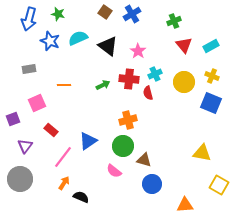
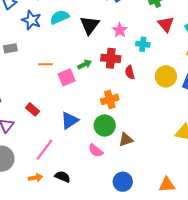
black triangle: (108, 46) -> (90, 25), turned 30
cyan cross: (155, 74) -> (143, 44), moved, turned 32
yellow circle: (184, 82) -> (166, 76), moved
pink square: (37, 103) -> (67, 77), moved
pink line: (63, 157) -> (44, 150), moved
brown triangle: (144, 160) -> (126, 140), turned -35
orange arrow: (64, 183) -> (35, 178), moved, turned 48
blue circle: (152, 184) -> (123, 182), moved

